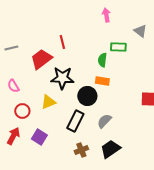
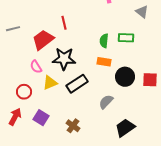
green rectangle: (118, 47) -> (126, 38), moved
pink semicircle: (13, 86) -> (36, 67), moved
black circle: (87, 96) -> (125, 77), moved
black rectangle: (75, 121) -> (77, 84), moved, turned 30
black trapezoid: (110, 149) -> (125, 128), moved
brown cross: (81, 150) -> (73, 126), moved, turned -32

